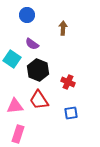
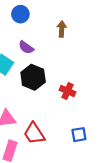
red trapezoid: (39, 100) -> (34, 133), moved
blue square: (71, 113) -> (79, 135), moved

